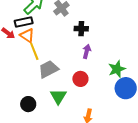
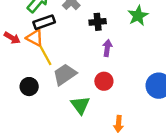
black rectangle: (24, 22) -> (44, 22), moved
green star: (117, 69) -> (138, 16), moved
black circle: (28, 104) -> (29, 87), moved

